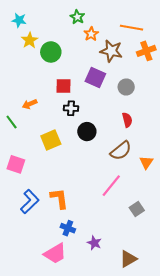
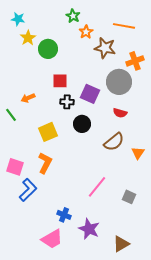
orange cross: (146, 51) -> (135, 61), moved
purple square: (95, 77) -> (90, 94), moved
gray circle: (126, 87) -> (119, 82), size x1.6
red semicircle: (127, 120) -> (120, 113), turned 120
pink square: (16, 164) -> (15, 167), moved
pink line: (111, 186) -> (97, 187), moved
orange L-shape: (59, 198) -> (45, 163), moved, turned 35
gray square: (137, 209) -> (129, 197), turned -32
purple star: (94, 243) -> (89, 229), size x1.5

